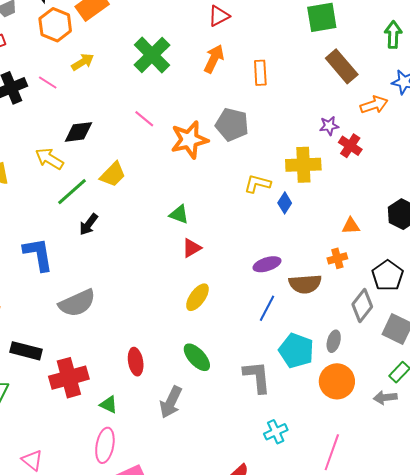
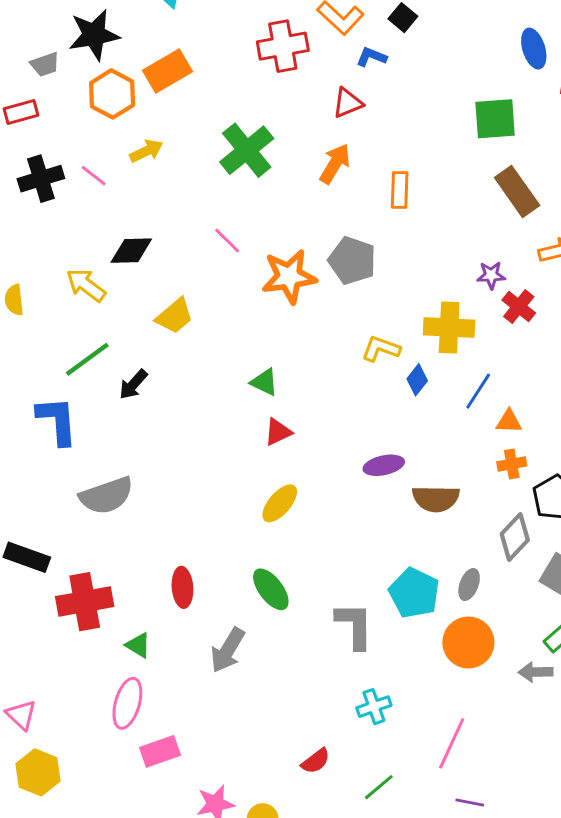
green line: (72, 192) -> (87, 359), moved
orange cross: (337, 258) -> (512, 464), moved
blue line: (267, 308) -> (478, 391), moved

